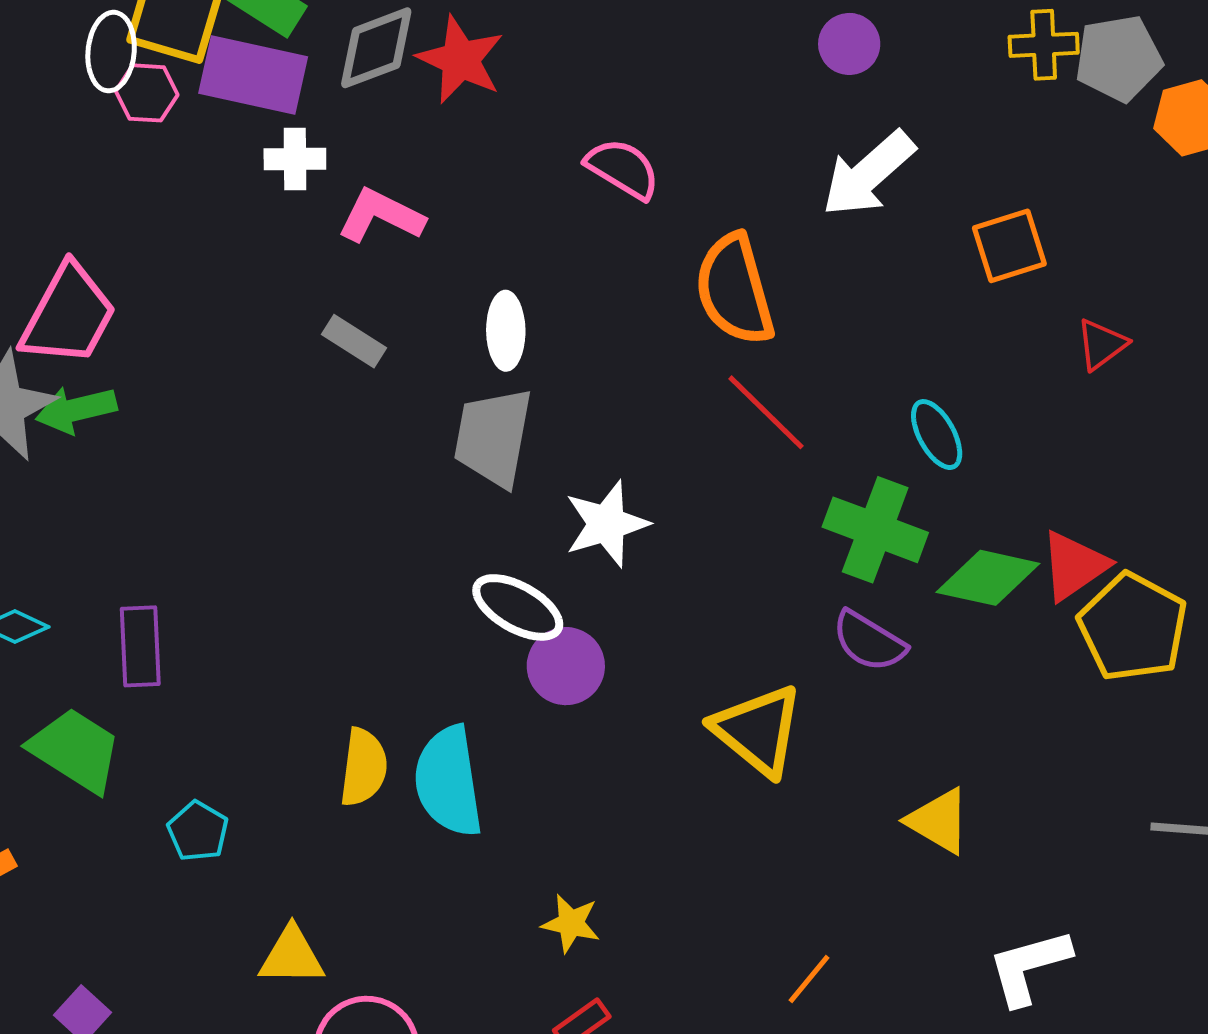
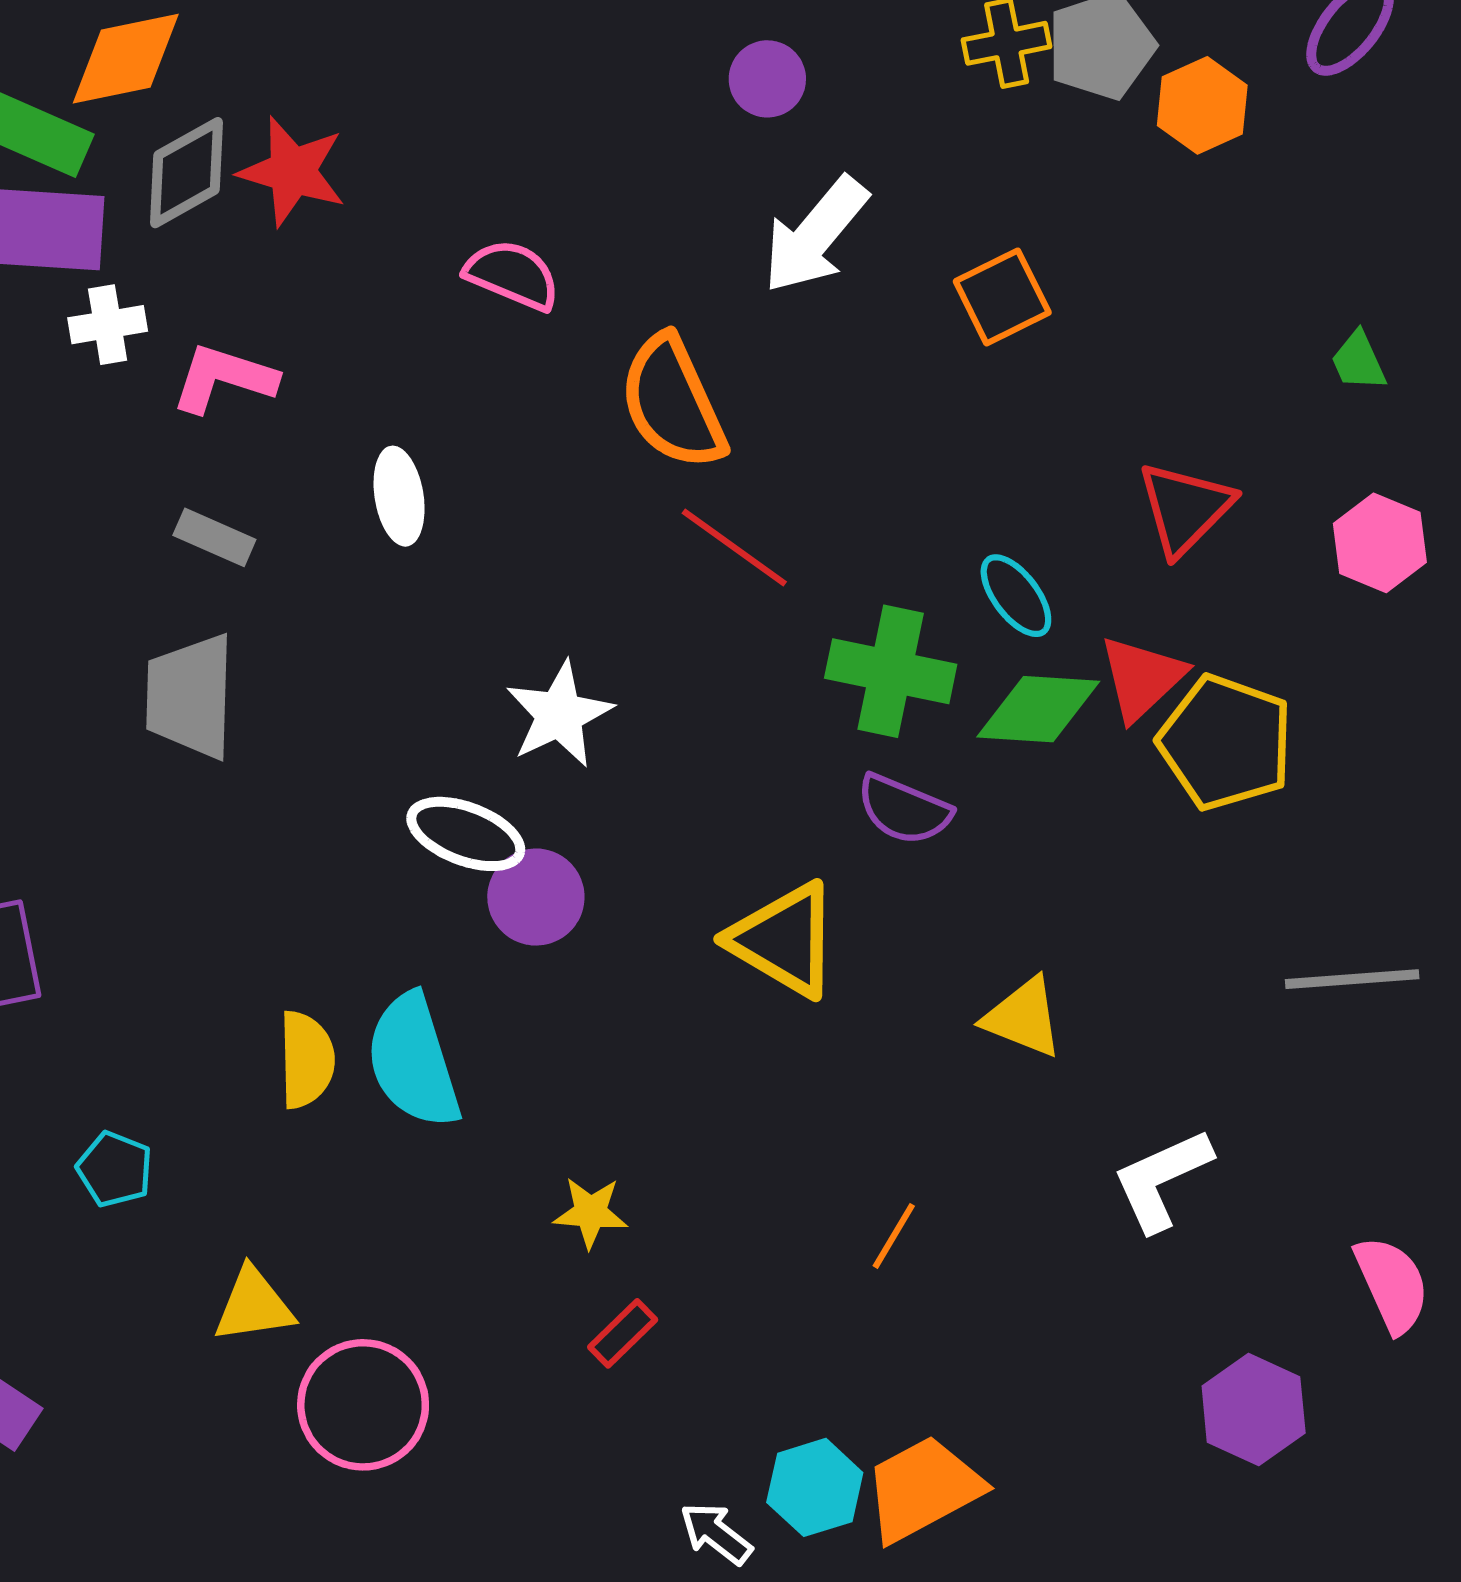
red triangle: (1102, 344) -> (1185, 508), moved, size x1.5
cyan ellipse: (937, 435) -> (1016, 596), moved
gray trapezoid: (493, 437) -> (190, 696), moved

